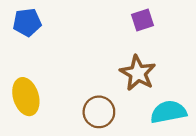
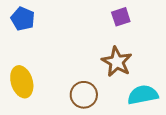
blue pentagon: (27, 22) -> (23, 19), turned 30

